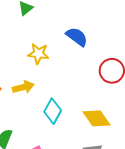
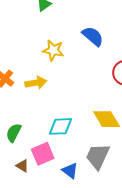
cyan diamond: (53, 111) -> (61, 126), moved, turned 55

